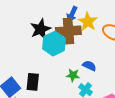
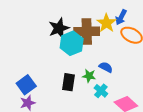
blue arrow: (72, 14) -> (121, 17), moved
black rectangle: (33, 82) -> (68, 82), moved

